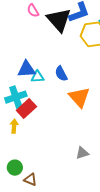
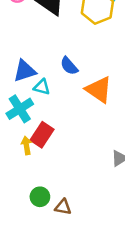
cyan triangle: (38, 77) -> (42, 87), moved, turned 32
red rectangle: (26, 109) -> (42, 135), moved

